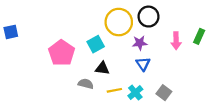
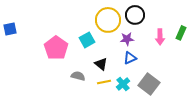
blue triangle: (143, 64) -> (130, 58), turned 40
black triangle: (102, 68) -> (101, 64), moved, turned 32
gray square: (164, 93) -> (149, 84), size x1.5

